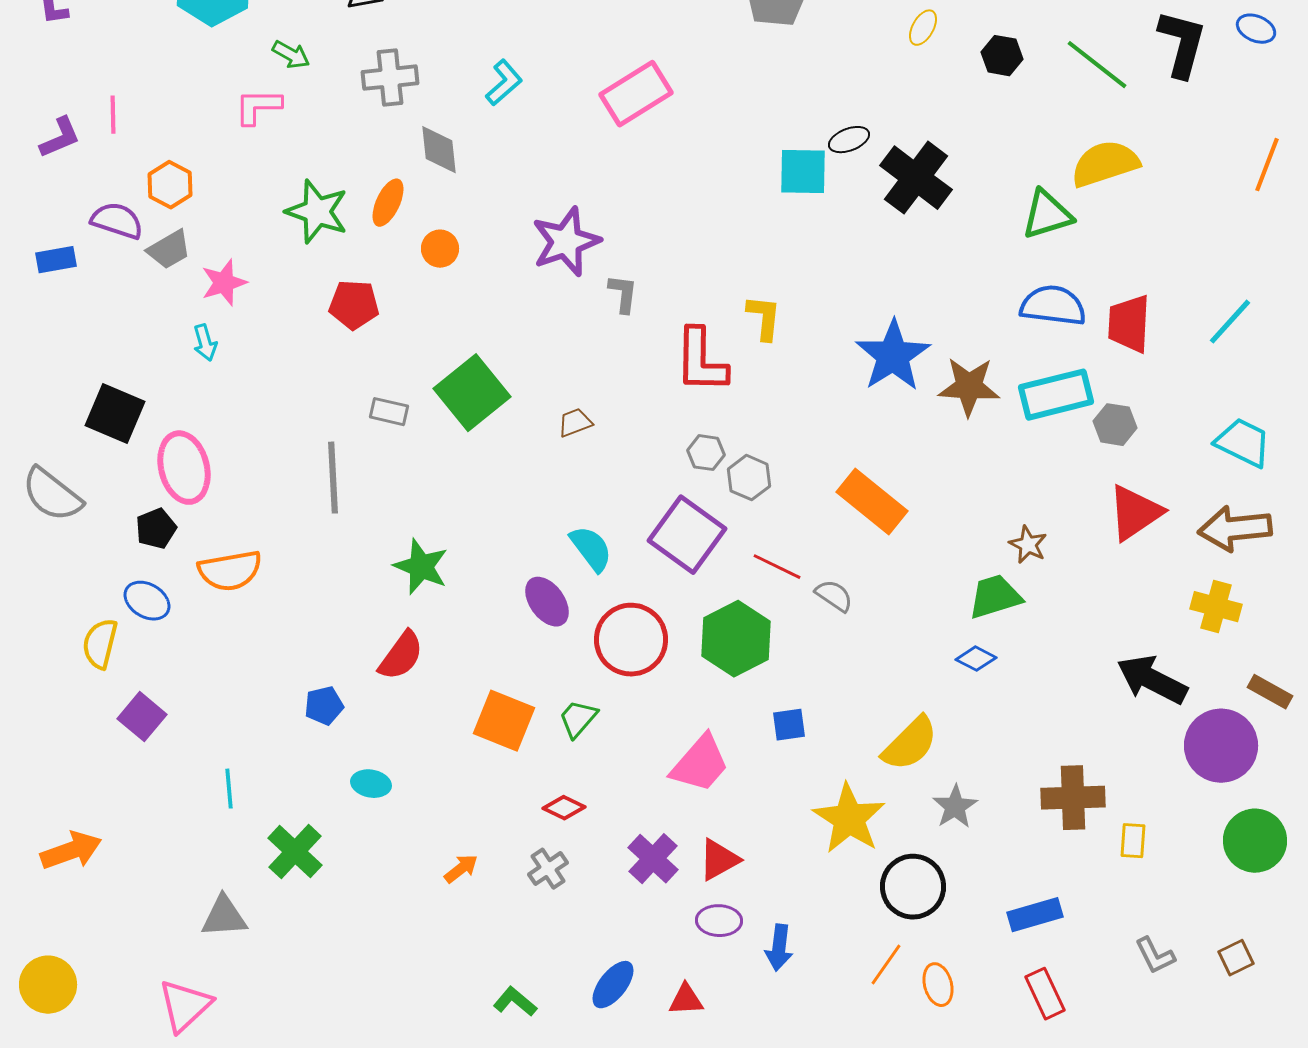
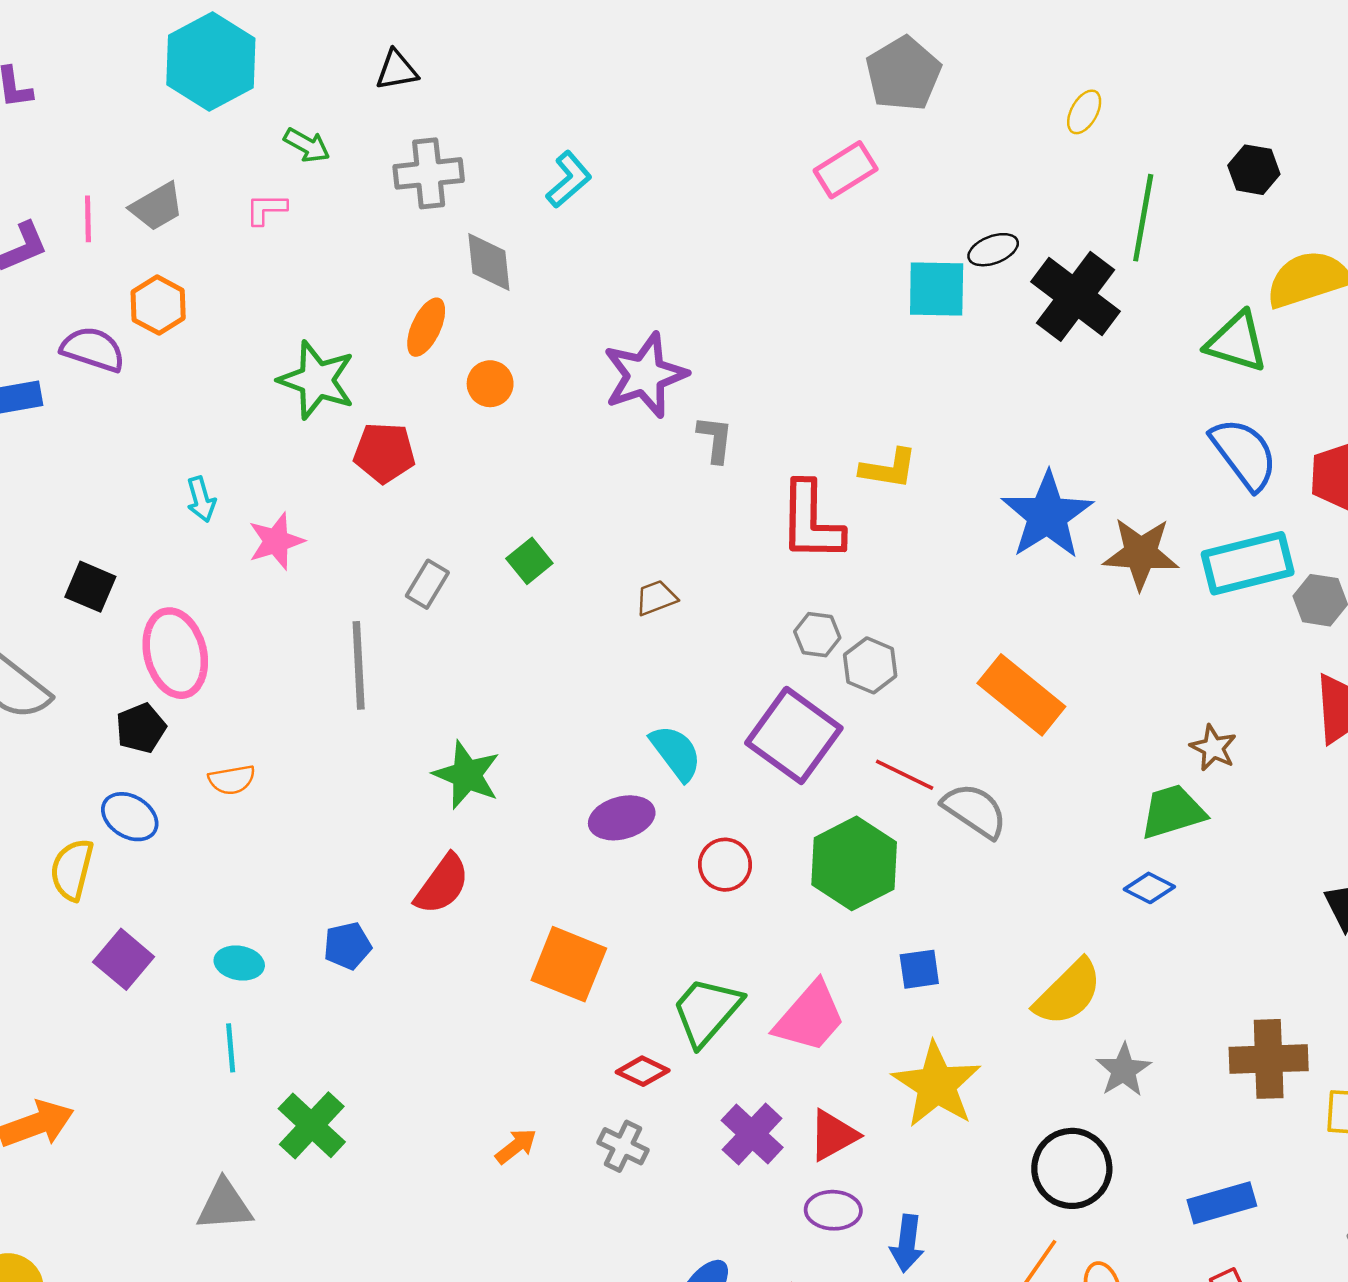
black hexagon: (1002, 56) -> (1254, 170), moved
green line: (1097, 65) -> (1143, 218), moved, turned 62
pink rectangle: (636, 94) -> (846, 170), moved, size x0.7
pink L-shape: (258, 107) -> (266, 209), size x0.7
green star: (317, 212) -> (317, 380), moved
green triangle: (1047, 215) -> (1237, 342), turned 34
gray trapezoid: (169, 250) -> (157, 207), moved
pink star: (224, 283) -> (276, 541), moved
blue semicircle: (1053, 306) -> (1244, 454), turned 46
yellow L-shape: (764, 318) -> (889, 469), turned 93
green square: (472, 393) -> (529, 561), size x0.5
gray rectangle: (389, 412) -> (427, 584), turned -72
black square: (115, 414) -> (90, 587), size x0.7
orange semicircle: (230, 571) -> (232, 780), size x0.6
gray semicircle: (834, 596) -> (975, 811), size x1.4
purple ellipse: (547, 602) -> (622, 818), turned -69
red circle: (631, 640) -> (725, 865), size x0.6
green trapezoid: (578, 719) -> (707, 1011), moved, size x1.5
cyan ellipse: (371, 784) -> (239, 963), moved
yellow star: (849, 819) -> (937, 1085), moved
gray cross: (548, 869) -> (623, 1146), turned -30

